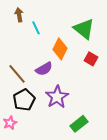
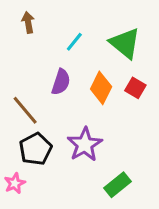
cyan line: (36, 28) -> (74, 42), moved, turned 64
orange diamond: (60, 49) -> (101, 88), moved
purple semicircle: (44, 69) -> (61, 82), moved, turned -42

